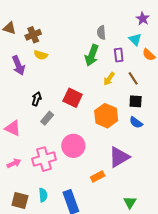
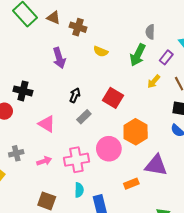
brown cross: (33, 35) -> (78, 27), turned 35
yellow semicircle: (41, 55) -> (101, 51), moved
purple rectangle: (119, 55) -> (166, 57), turned 40
orange hexagon: (106, 116) -> (136, 132), moved
purple triangle: (119, 157) -> (156, 165), turned 35
cyan semicircle: (43, 195) -> (79, 190), moved

